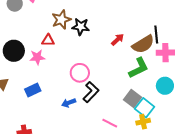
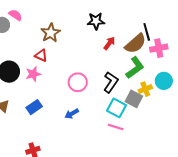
black star: (81, 27) -> (96, 21), moved
red triangle: (48, 40) -> (41, 56), turned 32
black L-shape: (91, 92) -> (111, 82), moved
cyan square: (145, 108) -> (116, 108), moved
yellow cross: (143, 122) -> (145, 89), moved

